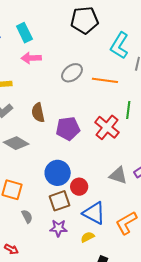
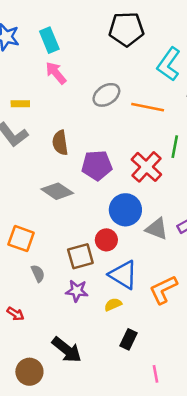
pink arrow: (31, 58) -> (56, 73), turned 48
gray diamond: (16, 143) -> (57, 191), moved
blue circle: (58, 173) -> (125, 210), moved

